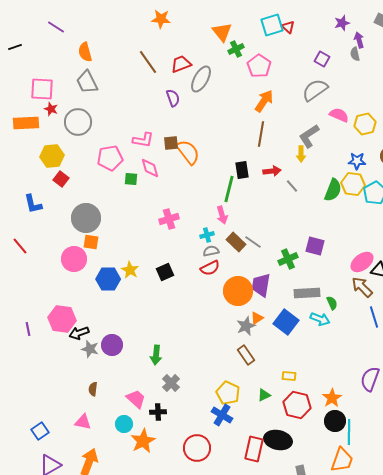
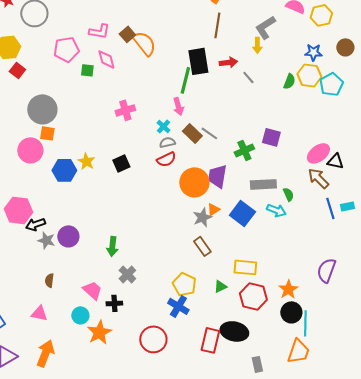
brown square: (171, 143) -> (127, 34), turned -35
black rectangle: (242, 170) -> (198, 61), size x1.5
green semicircle: (333, 190) -> (289, 81), size x0.7
cyan cross: (207, 235) -> (163, 126), turned -32
yellow rectangle: (289, 376) -> (245, 267), size x1.6

